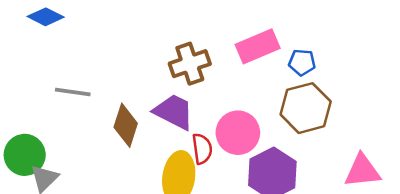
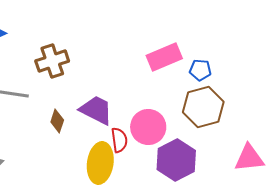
brown cross: (190, 64) -> (52, 61), moved
brown diamond: (126, 125) -> (57, 121), size x0.7

